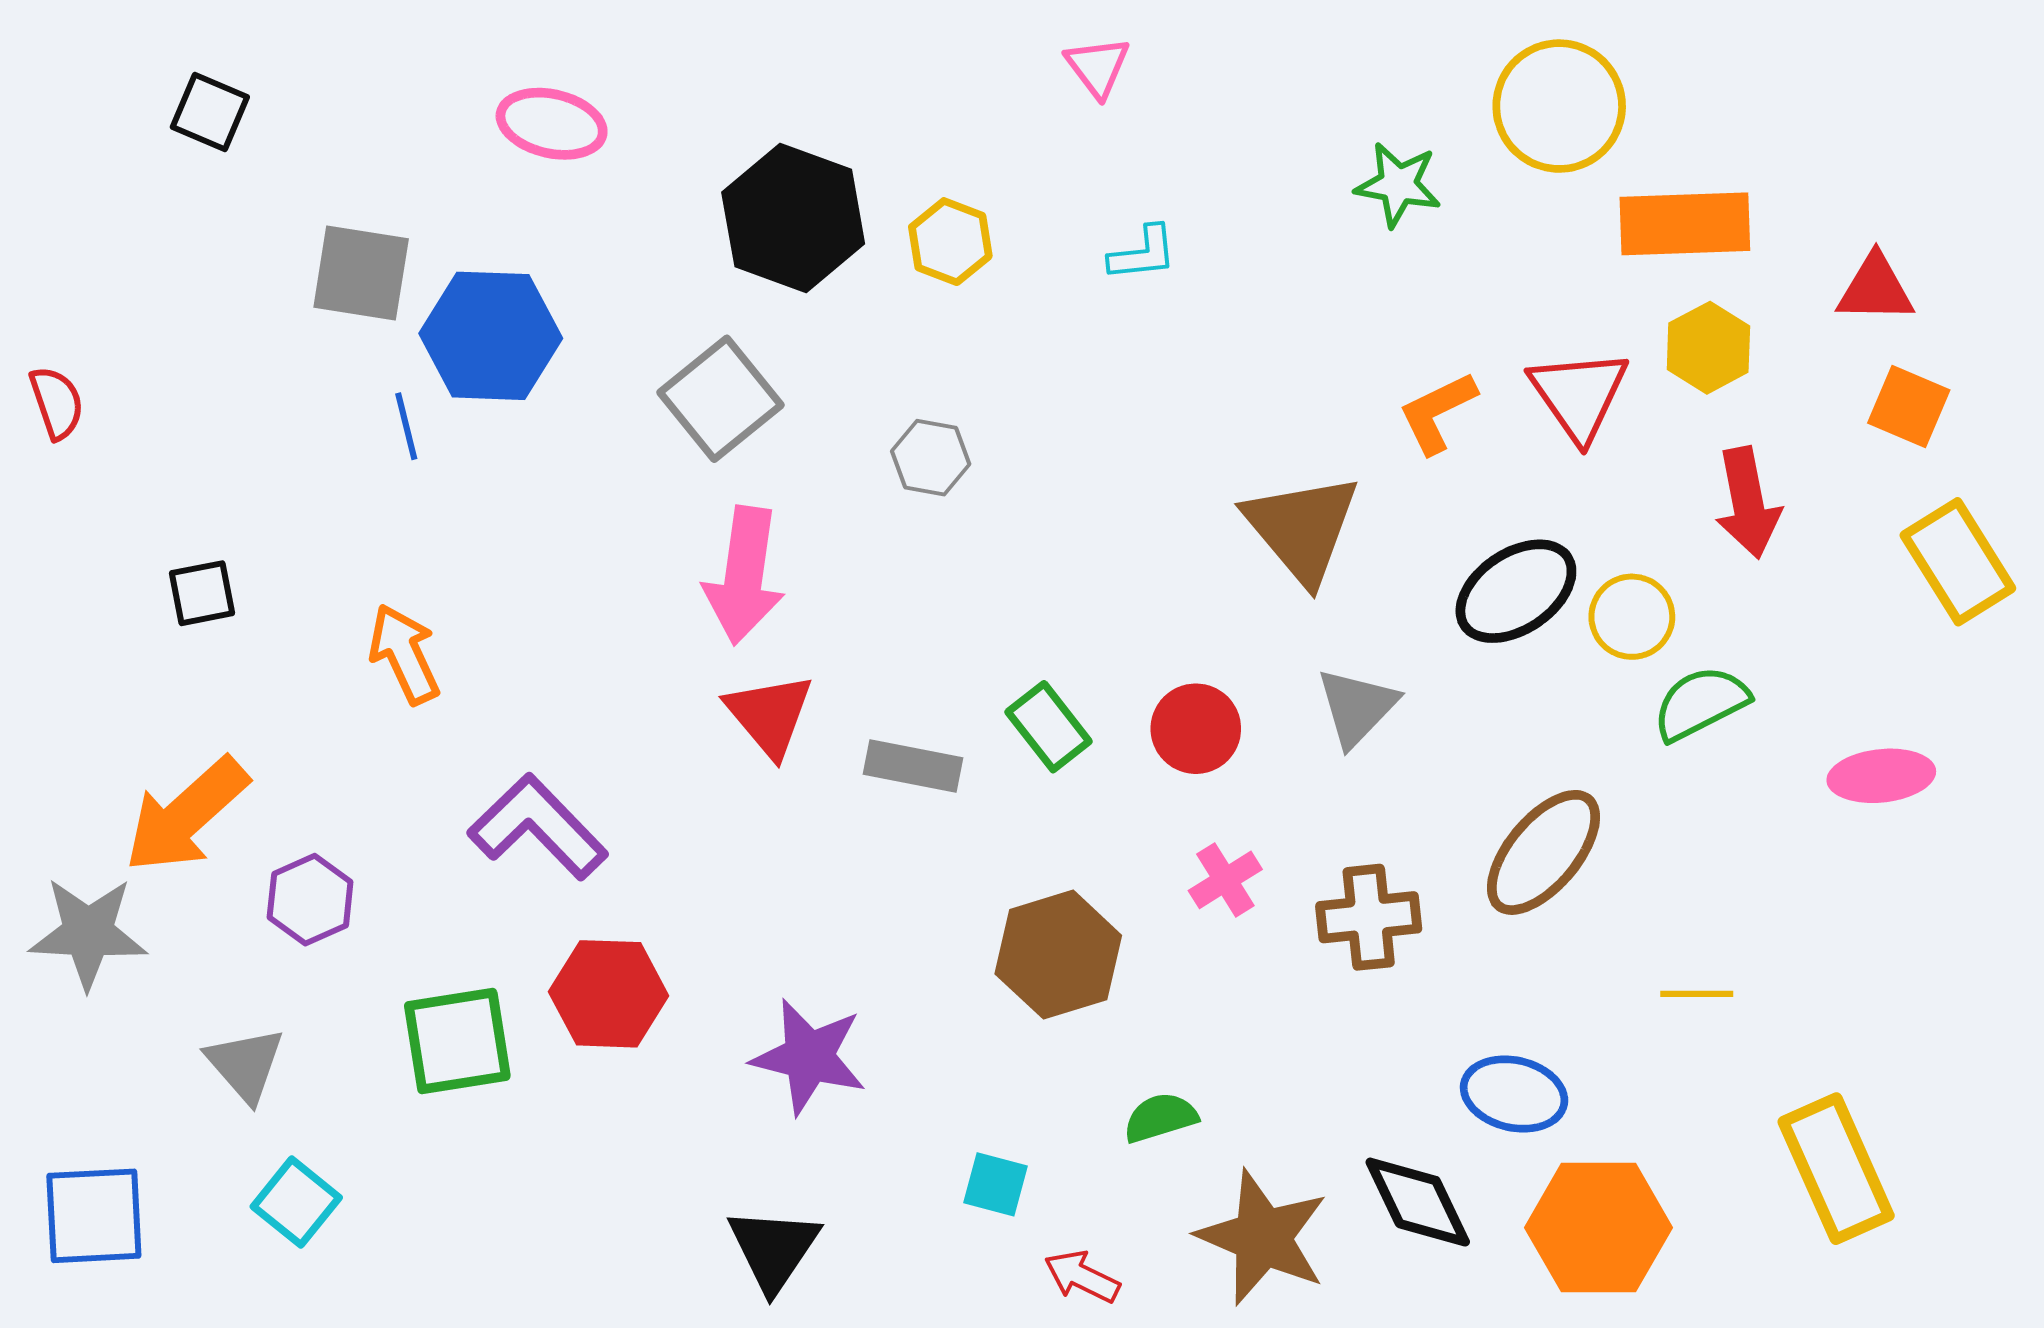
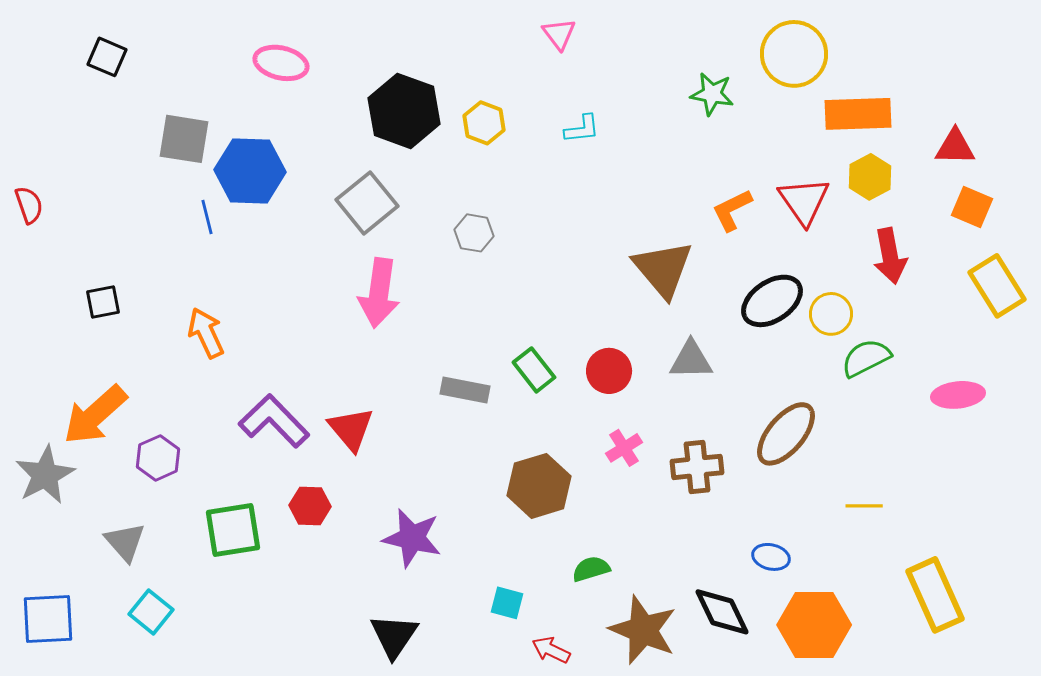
gray triangle: (1357, 707) -> (691, 360), turned 45
red triangle: (770, 715) -> (351, 429), moved
gray star: (88, 933) -> (45, 475), turned -30
red hexagon: (609, 994) -> (310, 506), size x0.7
blue ellipse: (1514, 1094) -> (771, 557), size x0.7

